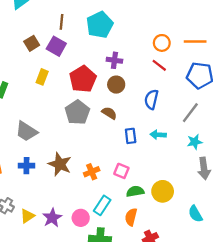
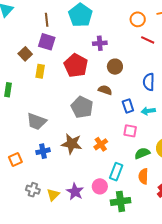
brown square: (32, 43) -> (25, 54), moved
red line: (159, 65) -> (148, 40), moved
brown circle: (116, 85) -> (115, 67), moved
blue semicircle: (151, 99) -> (149, 82), moved
gray pentagon: (77, 112) -> (82, 107), moved
cyan arrow: (158, 135) -> (148, 111), moved
pink square: (121, 171) -> (130, 131), moved

